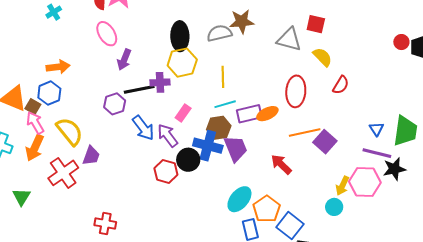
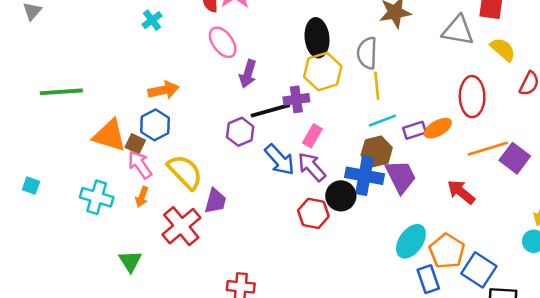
gray semicircle: (219, 33) -> (367, 53), moved, turned -70
pink rectangle: (183, 113) -> (312, 136), moved
purple rectangle: (249, 114) -> (415, 130), size x0.7
orange arrow: (35, 148) -> (142, 197), size x0.6

